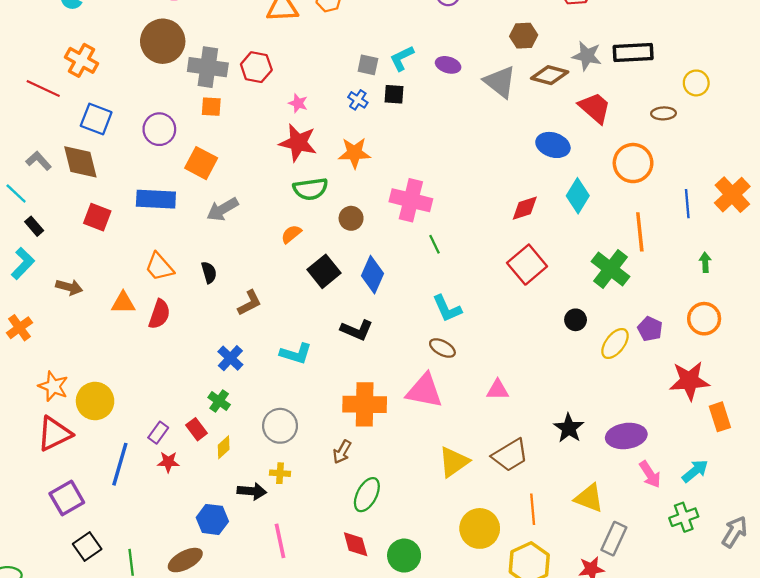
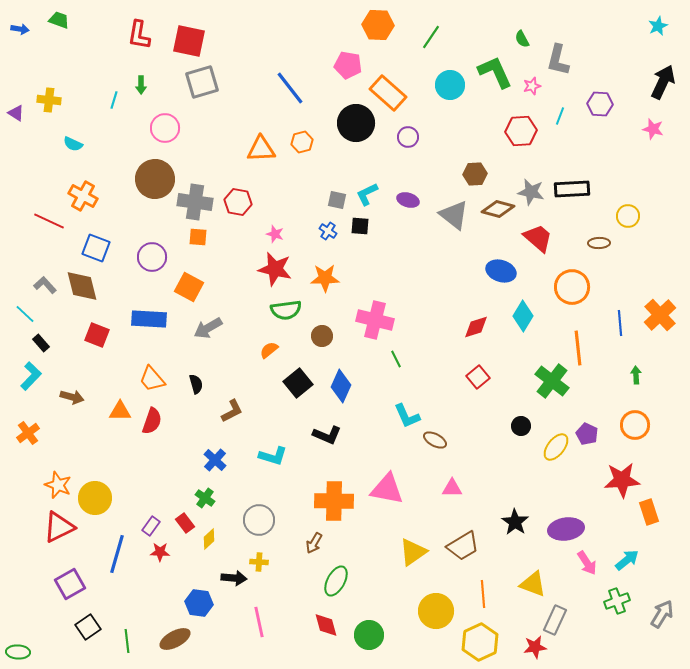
red square: (527, 265) -> (478, 377), size x0.7
brown ellipse: (442, 348) -> (435, 440), moved

